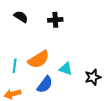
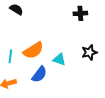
black cross: (55, 20) -> (80, 13), moved
black star: (93, 77) -> (89, 52), moved

